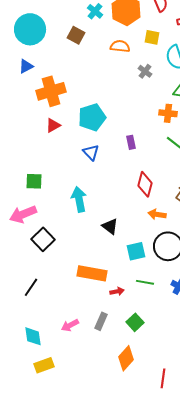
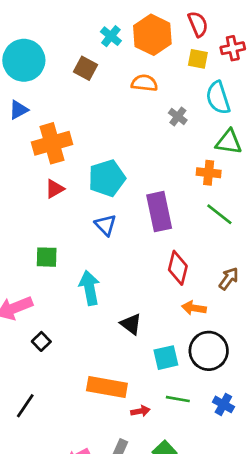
yellow square: (152, 37) -> (198, 59), moved
purple rectangle: (131, 142) -> (159, 212), size x2.0
green square: (34, 181) -> (47, 257), moved
black square: (43, 239) -> (41, 341), size x0.6

